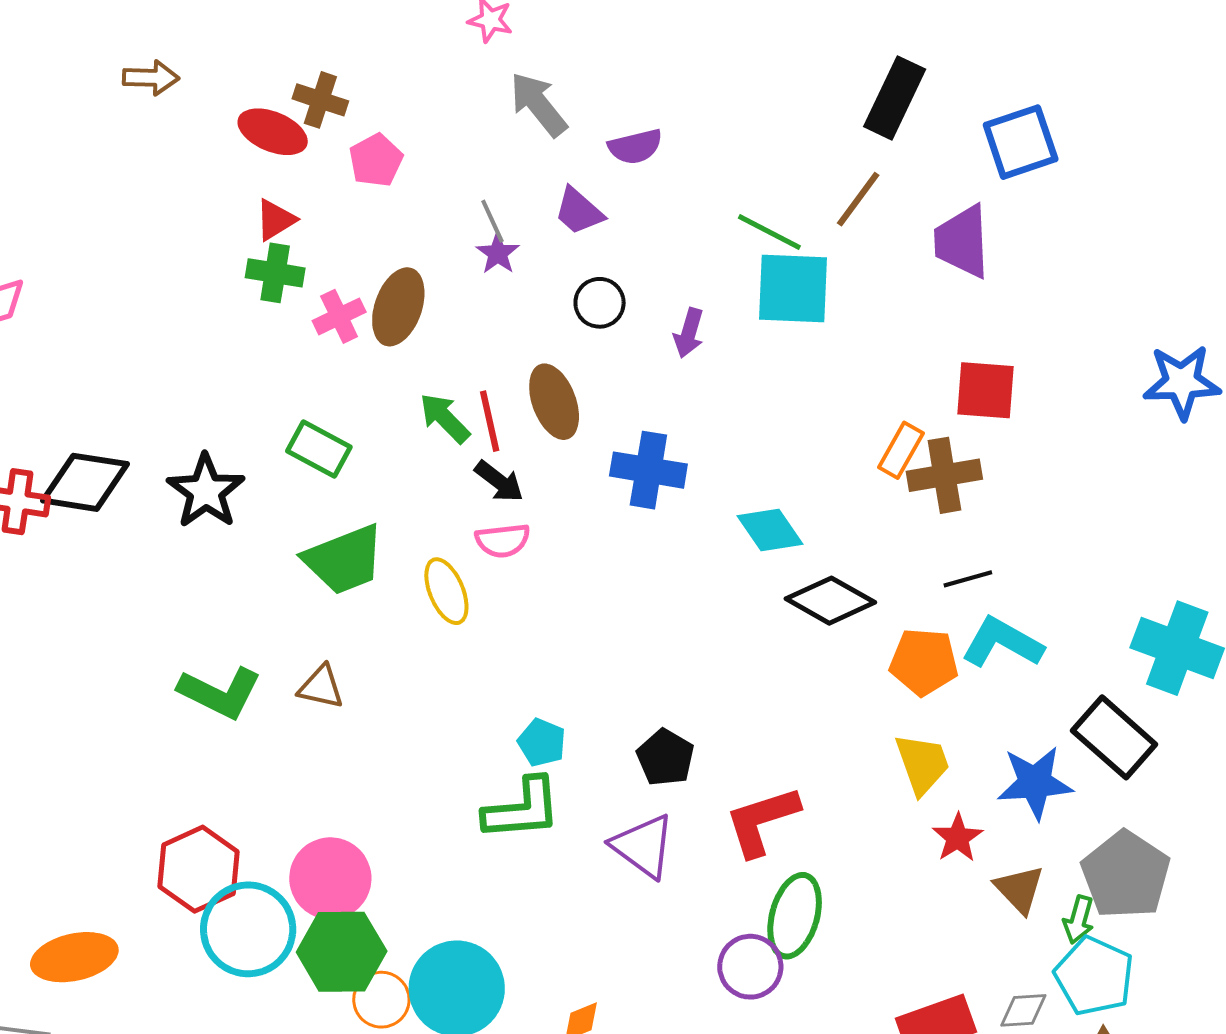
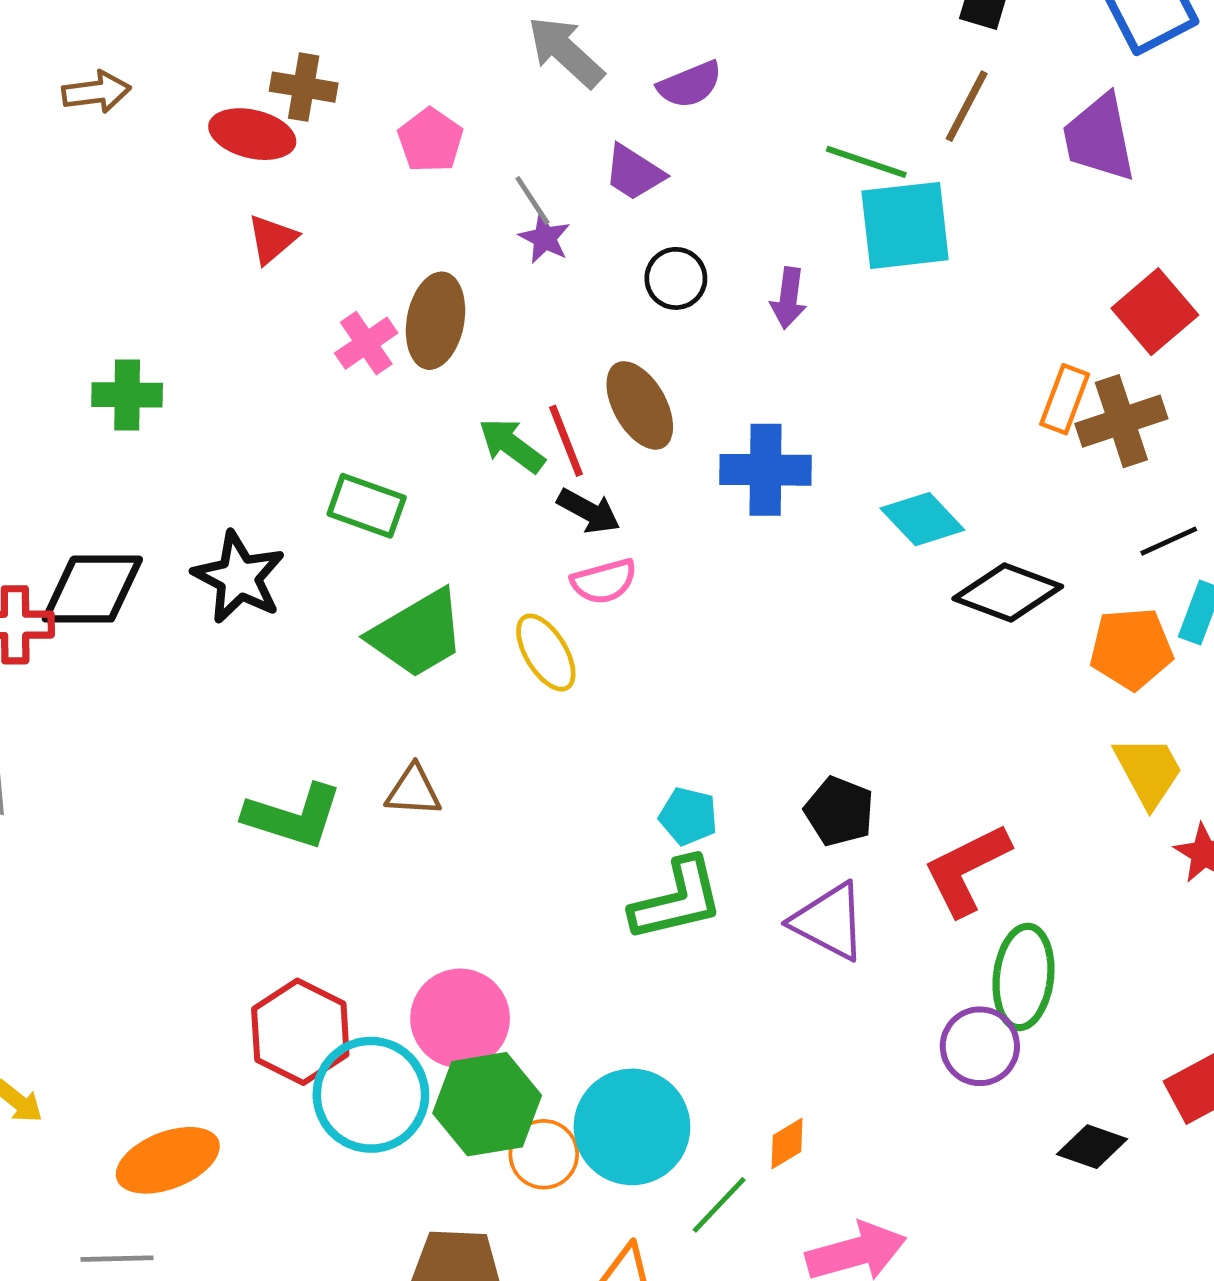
pink pentagon: (376, 160) -> (430, 140), moved
green cross: (275, 273) -> (127, 395), moved
red square: (985, 390) -> (1155, 312), turned -36

